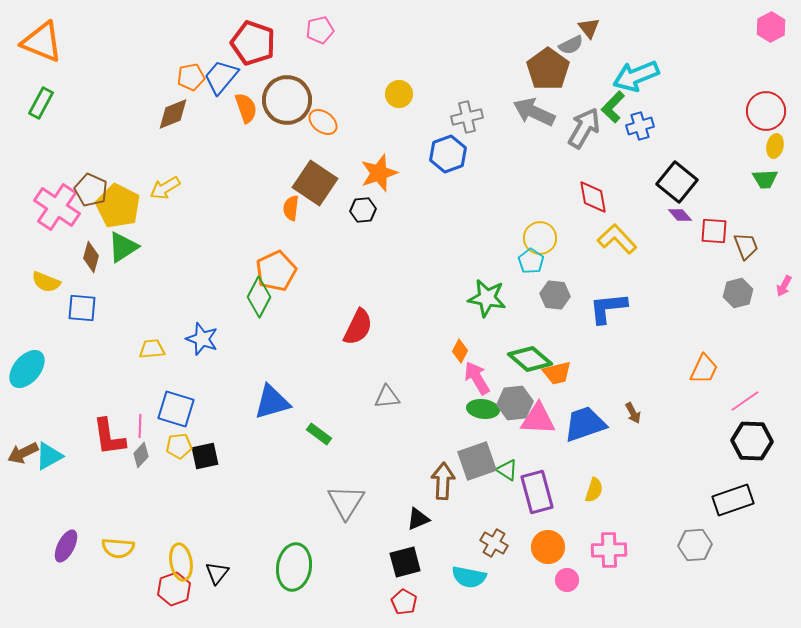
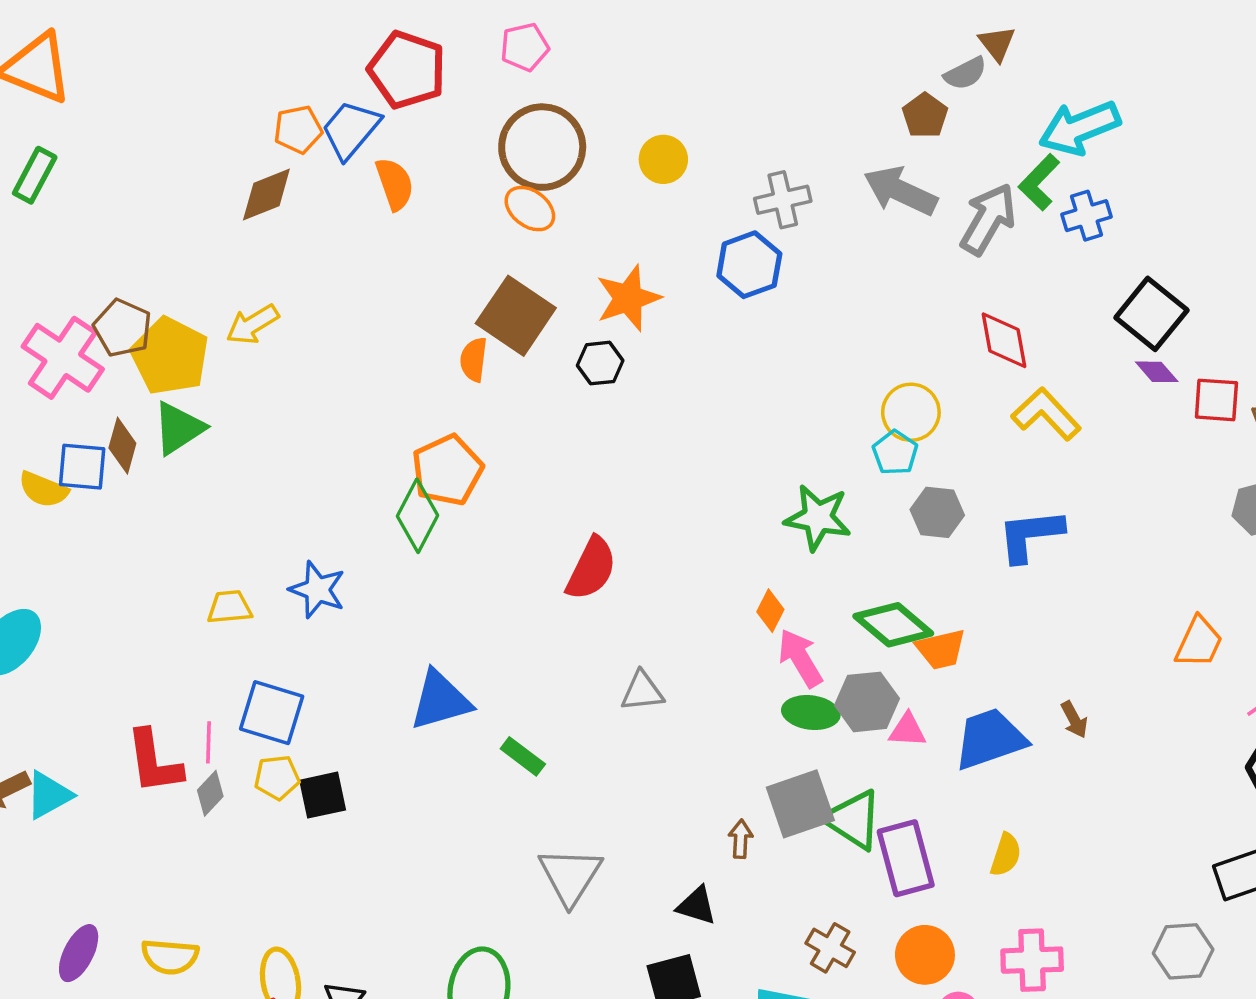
brown pentagon: (548, 69) -> (925, 115), size x0.6
brown circle: (287, 100) -> (542, 147), moved
blue square: (82, 308) -> (82, 467), moved
pink triangle: (538, 419) -> (907, 730), size x0.6
green triangle: (507, 470) -> (853, 820), size x1.6
brown arrow: (443, 481) -> (741, 839), size x0.6
black triangle: (418, 519) -> (697, 906), turned 40

